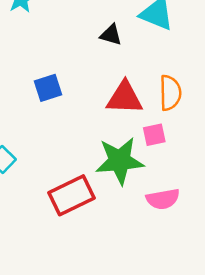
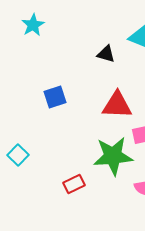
red rectangle: (71, 195) -> (74, 184), size x0.6

